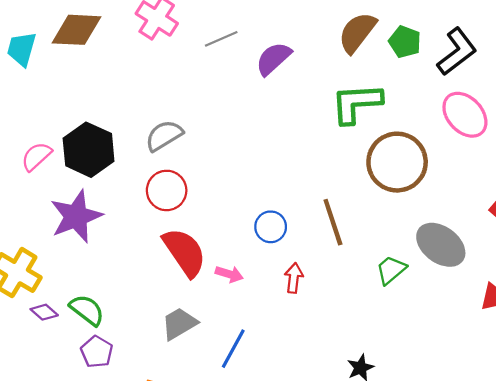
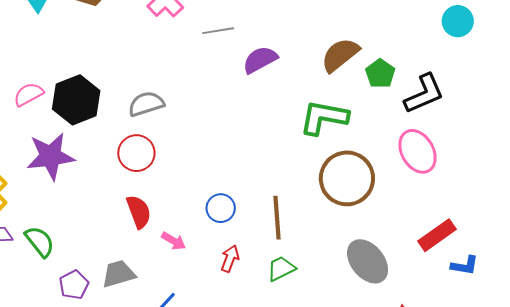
red semicircle: (184, 252) -> (139, 212), size x0.7
green trapezoid: (391, 270) -> (281, 268), moved
purple pentagon: (97, 352) -> (74, 285), moved

